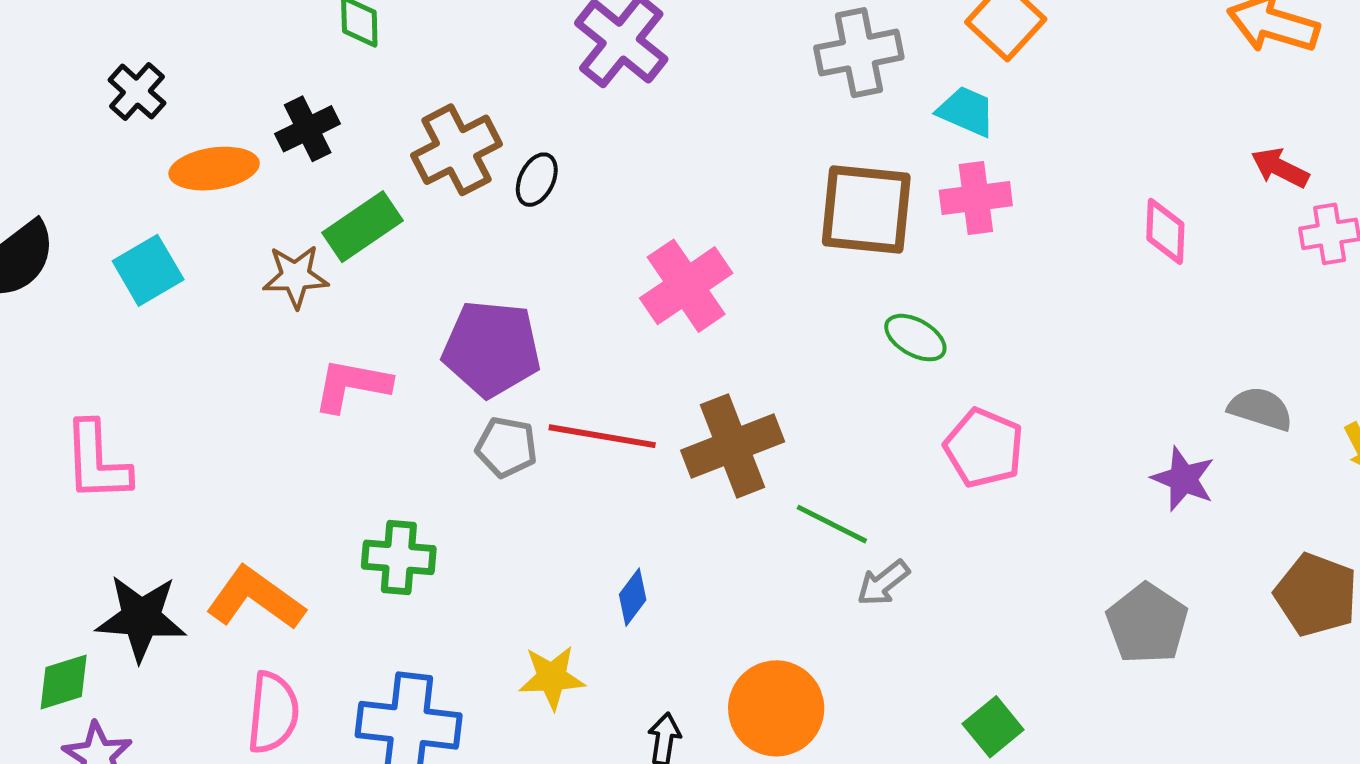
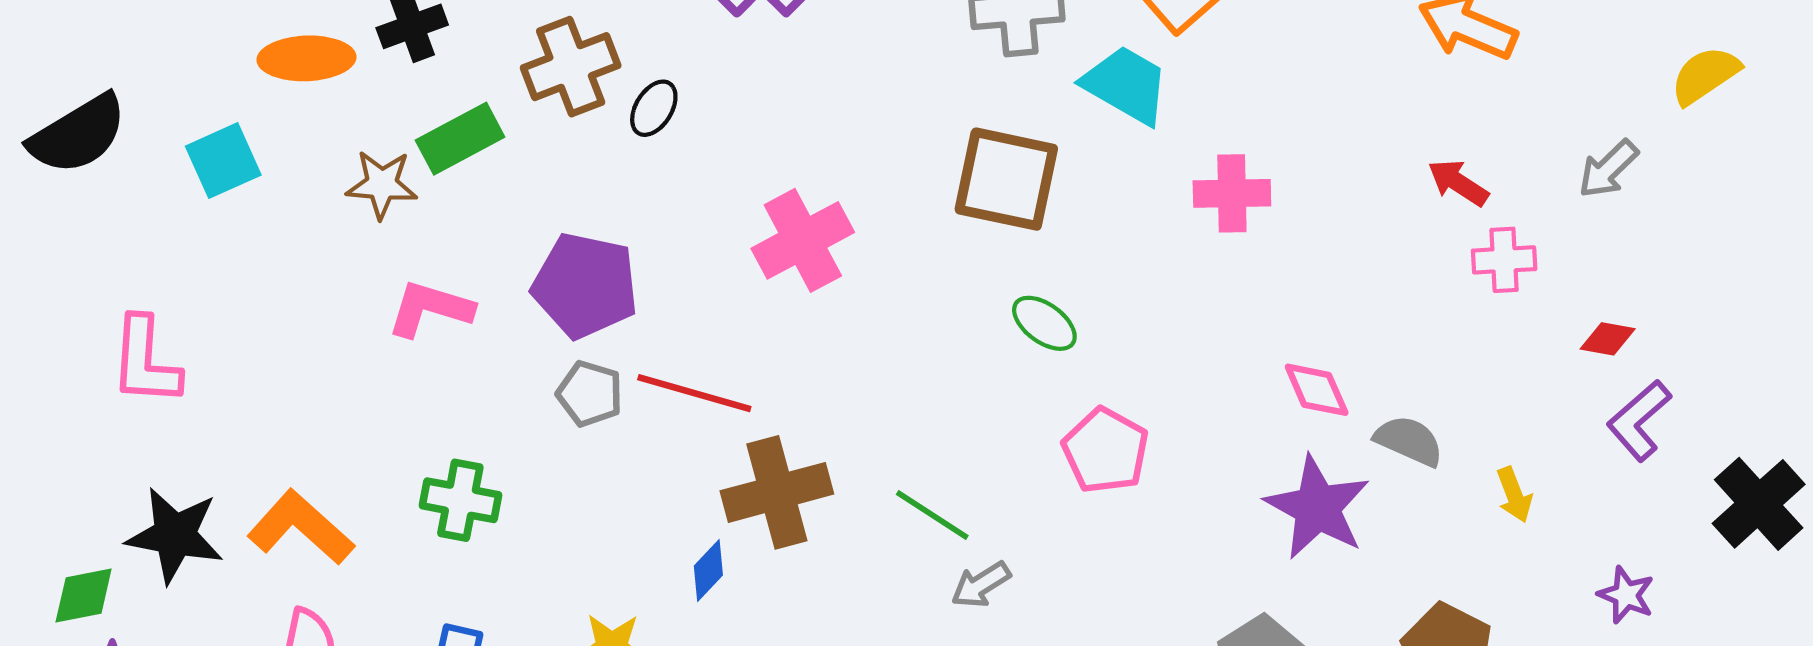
cyan trapezoid: (966, 111) -> (1126, 85), size x1.4
pink cross: (976, 198) -> (1232, 193), moved
pink diamond: (1165, 231) -> (1317, 390), moved, turned -32
brown cross: (733, 446) -> (777, 492), moved
purple star: (1183, 479) -> (1317, 507), size x1.5

